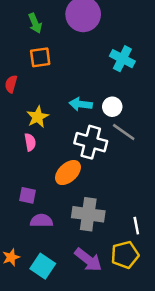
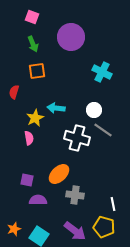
cyan arrow: (81, 104) -> (56, 108), moved
orange ellipse: (68, 173) -> (59, 174), moved
gray cross: (88, 214) -> (75, 195), size x0.7
yellow pentagon: (125, 255) -> (104, 227), turned 30

